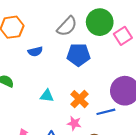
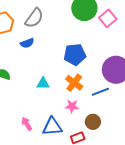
gray semicircle: (67, 26) -> (34, 18), moved
blue pentagon: (79, 55) -> (75, 55), moved

